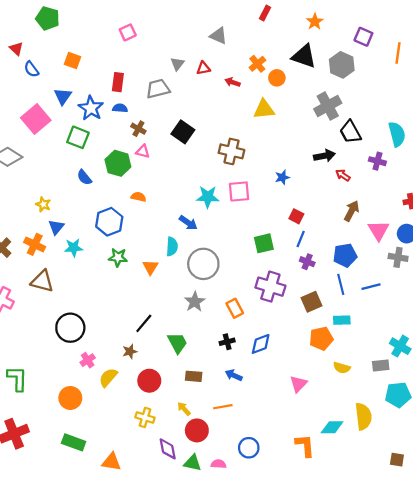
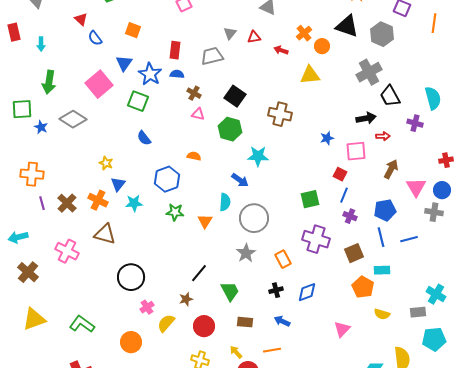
green hexagon: (118, 163) -> (230, 129), moved
red arrow: (343, 175) -> (383, 136), turned 144
pink square: (239, 191) -> (356, 151), moved
orange pentagon: (321, 339) -> (363, 287), turned -30
green L-shape: (17, 379) -> (82, 324), turned -55

